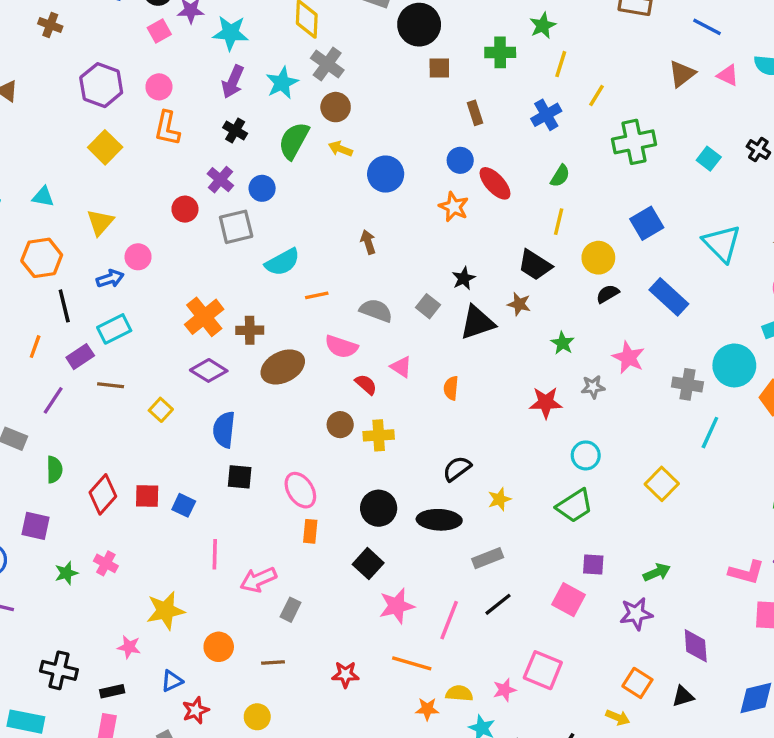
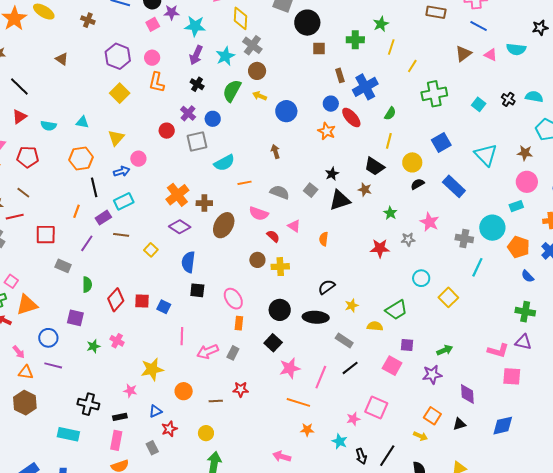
blue cross: (546, 115) -> (365, 87), moved, size x1.4
brown ellipse: (283, 367) -> (224, 225), turned -35
cyan circle: (586, 455) -> (421, 278), moved
gray rectangle: (488, 558) -> (344, 340), turned 54
gray rectangle: (291, 610) -> (233, 353), moved
red star: (345, 674) -> (241, 389), moved
yellow semicircle: (459, 693) -> (375, 326), moved

